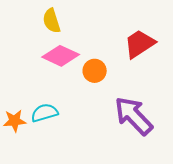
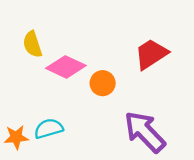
yellow semicircle: (52, 21) -> (32, 44), moved

